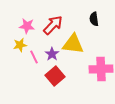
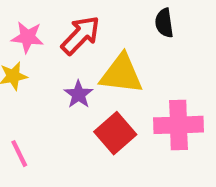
pink line: (34, 57) -> (19, 154), moved
red square: (55, 76) -> (115, 133), moved

